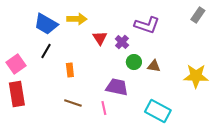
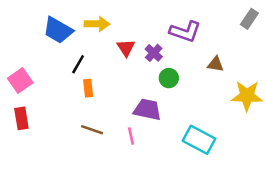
black line: (46, 51) -> (78, 64), moved
brown triangle: (154, 66) -> (215, 64), moved
red rectangle: (17, 94) -> (21, 118), size x0.7

